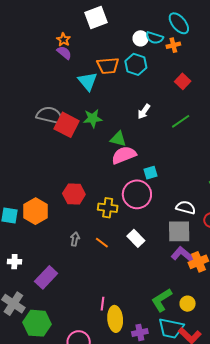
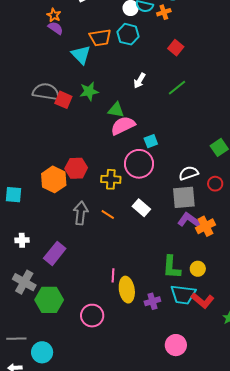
red square: (67, 125) -> (63, 100), size x0.7
white semicircle: (186, 207) -> (189, 173), turned -30
orange hexagon: (36, 211) -> (54, 179), moved
gray arrow: (75, 239) -> (81, 213), size x1.6
green L-shape: (162, 300) -> (172, 267), turned -50

